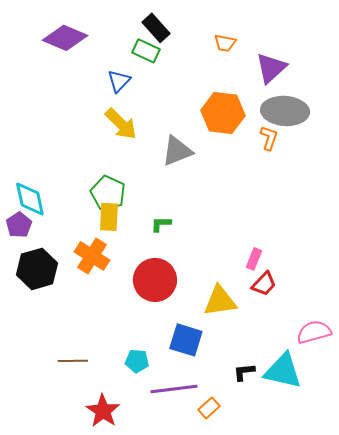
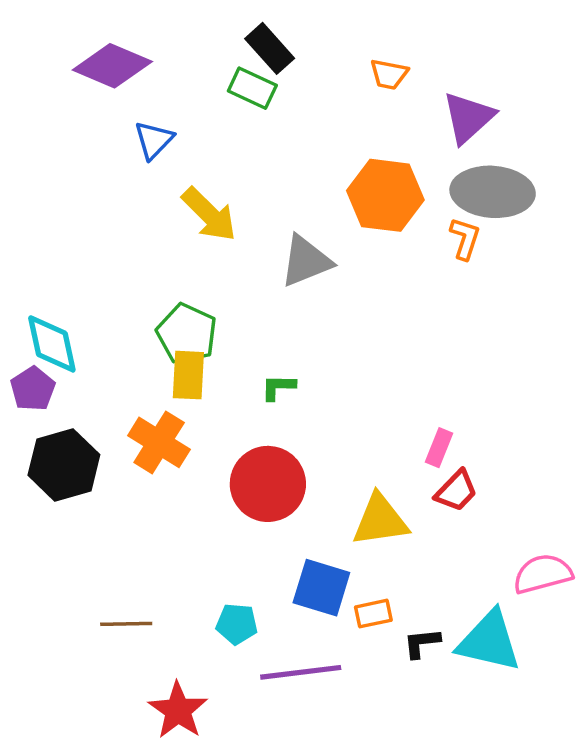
blue triangle: (119, 81) -> (154, 140), moved
orange rectangle: (209, 408) -> (373, 614), moved, turned 30

